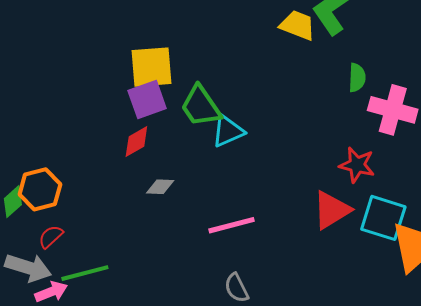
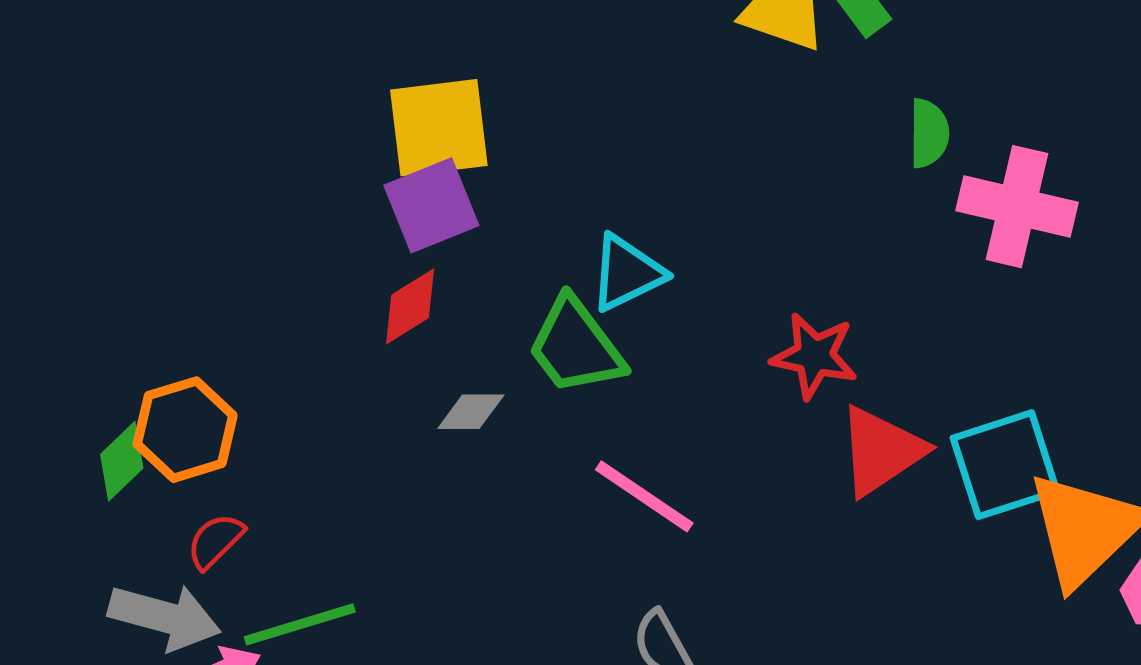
green trapezoid: (201, 106) -> (576, 346), moved
red star: (357, 165) -> (814, 356), moved
cyan square: (383, 218) -> (1005, 465), turned -33
pink line: (231, 225) -> (644, 496), turned 51

